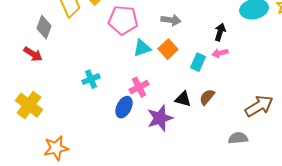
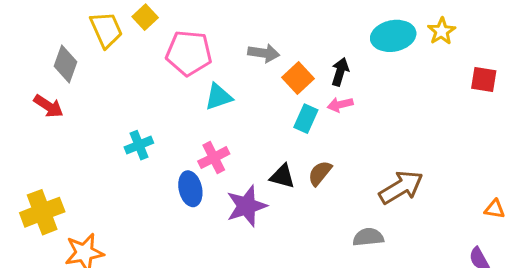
orange square: (168, 49) -> (298, 78), moved
yellow cross: (29, 105) -> (42, 212), moved, turned 32
blue ellipse: (124, 107) -> (190, 189), turned -40

